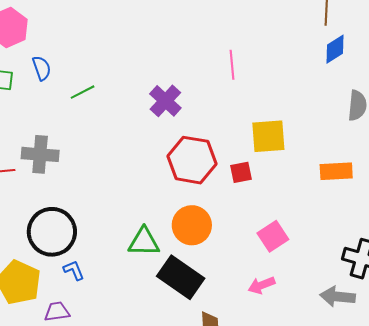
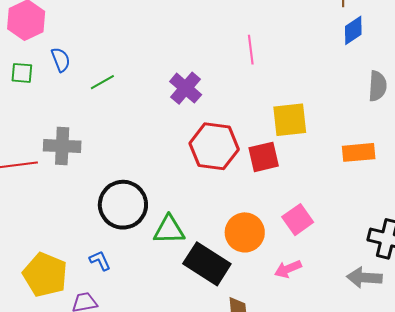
red square: (241, 172) -> (264, 157), size x1.4
orange circle: (192, 225) -> (245, 232), moved
black circle: (52, 232) -> (123, 205), moved

